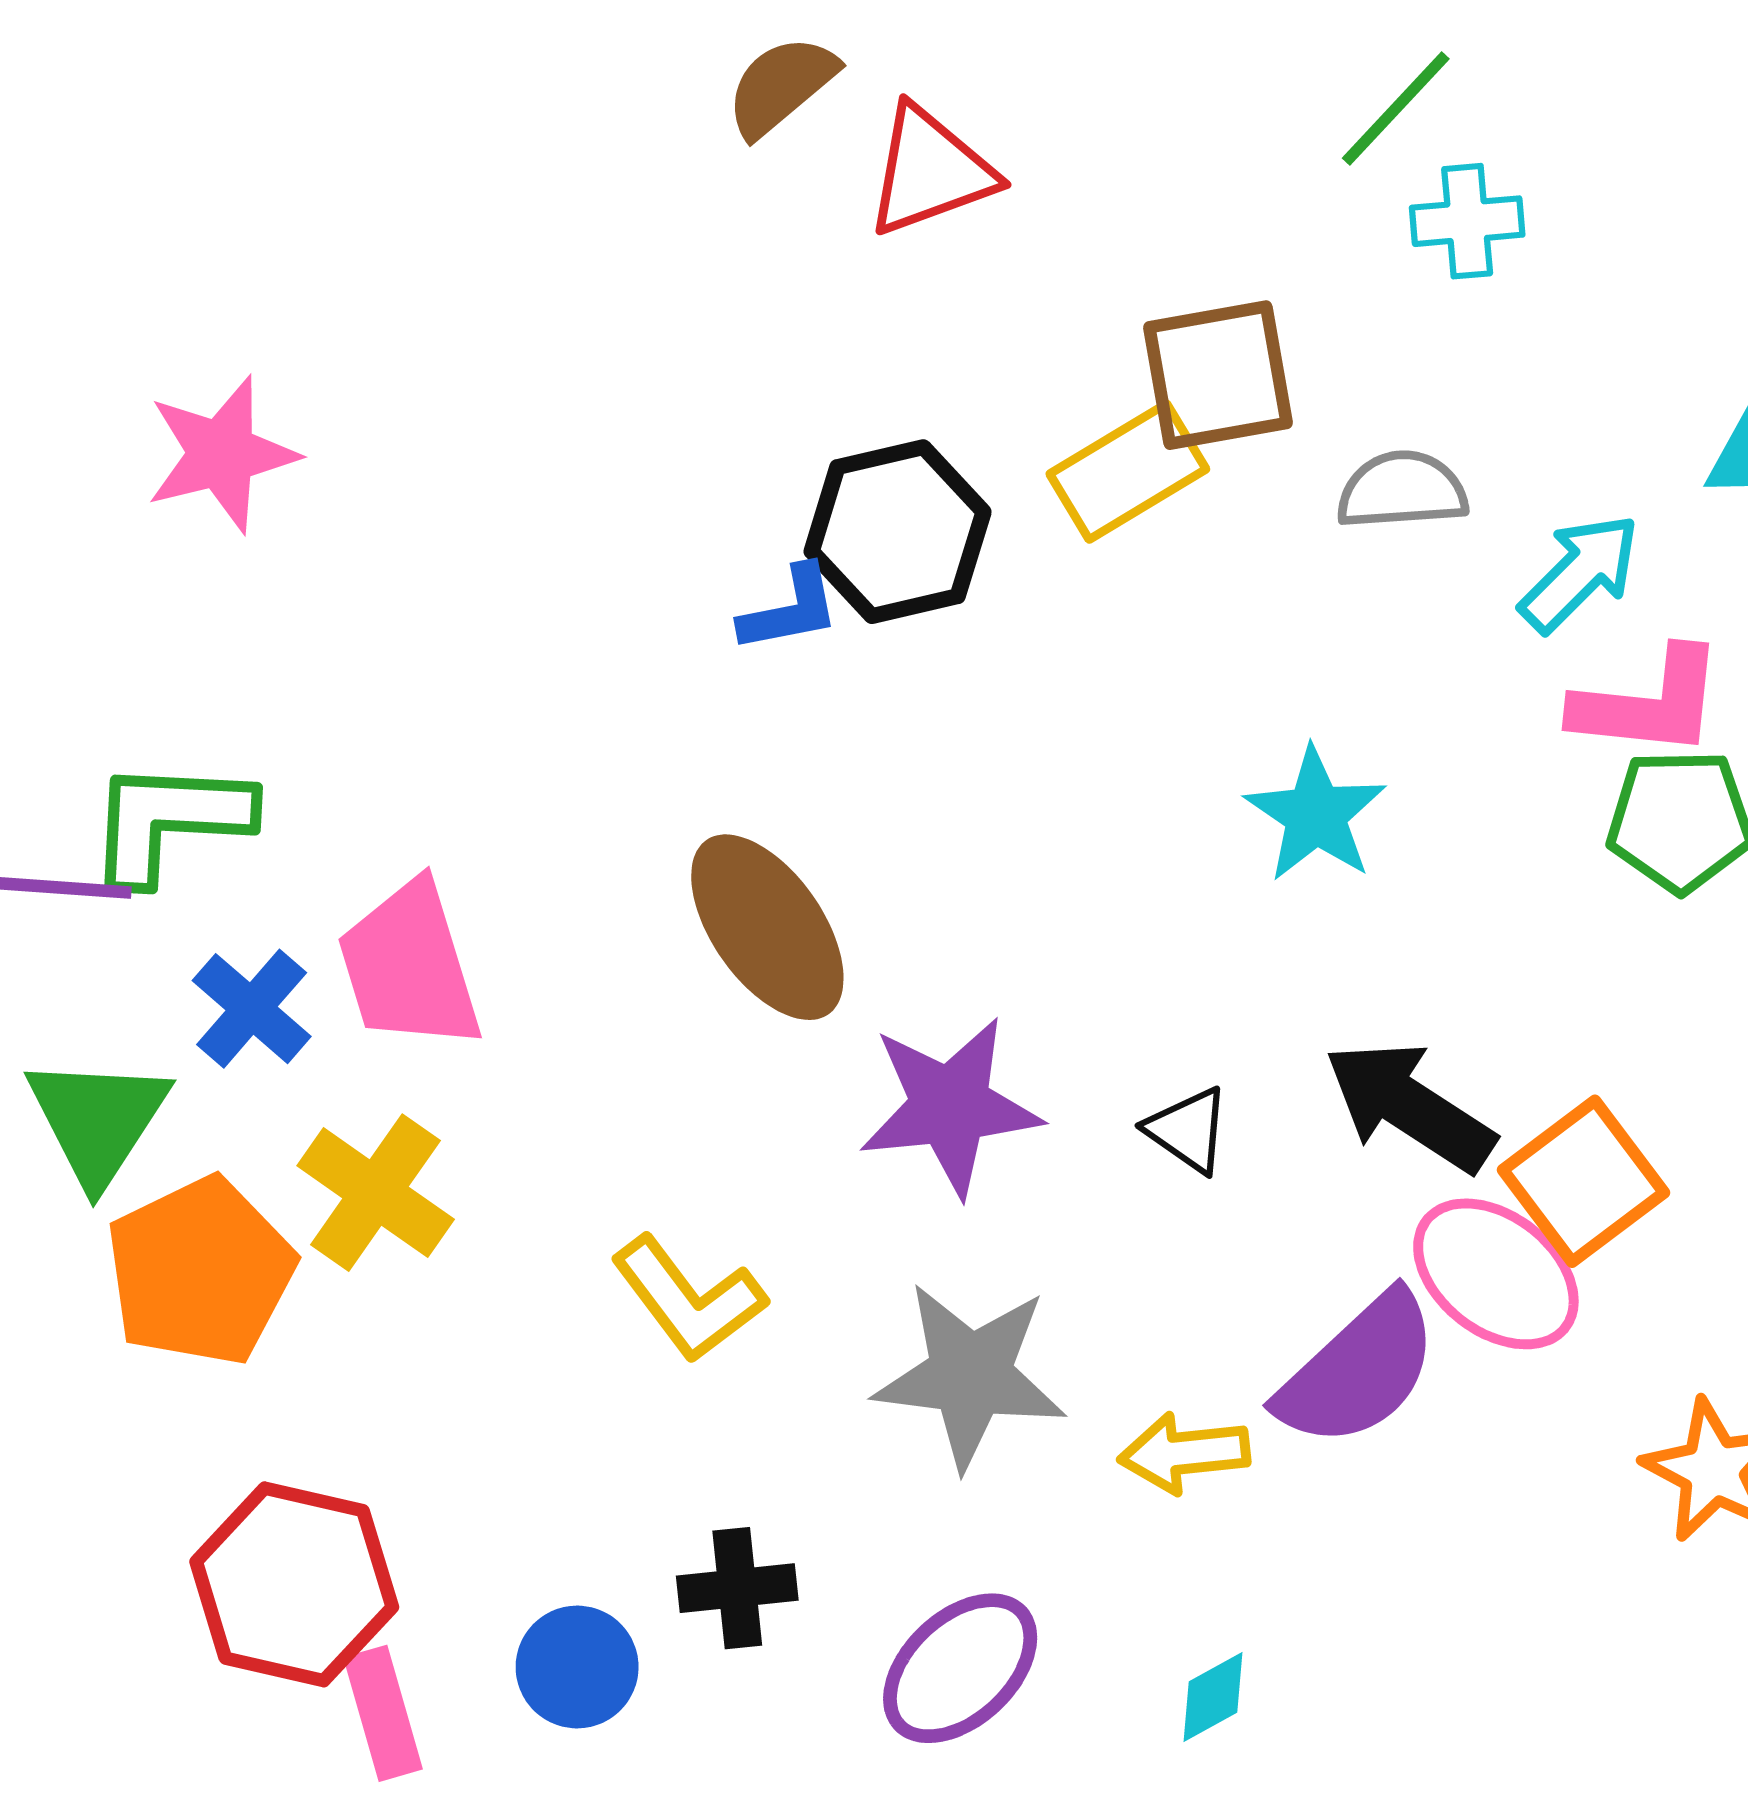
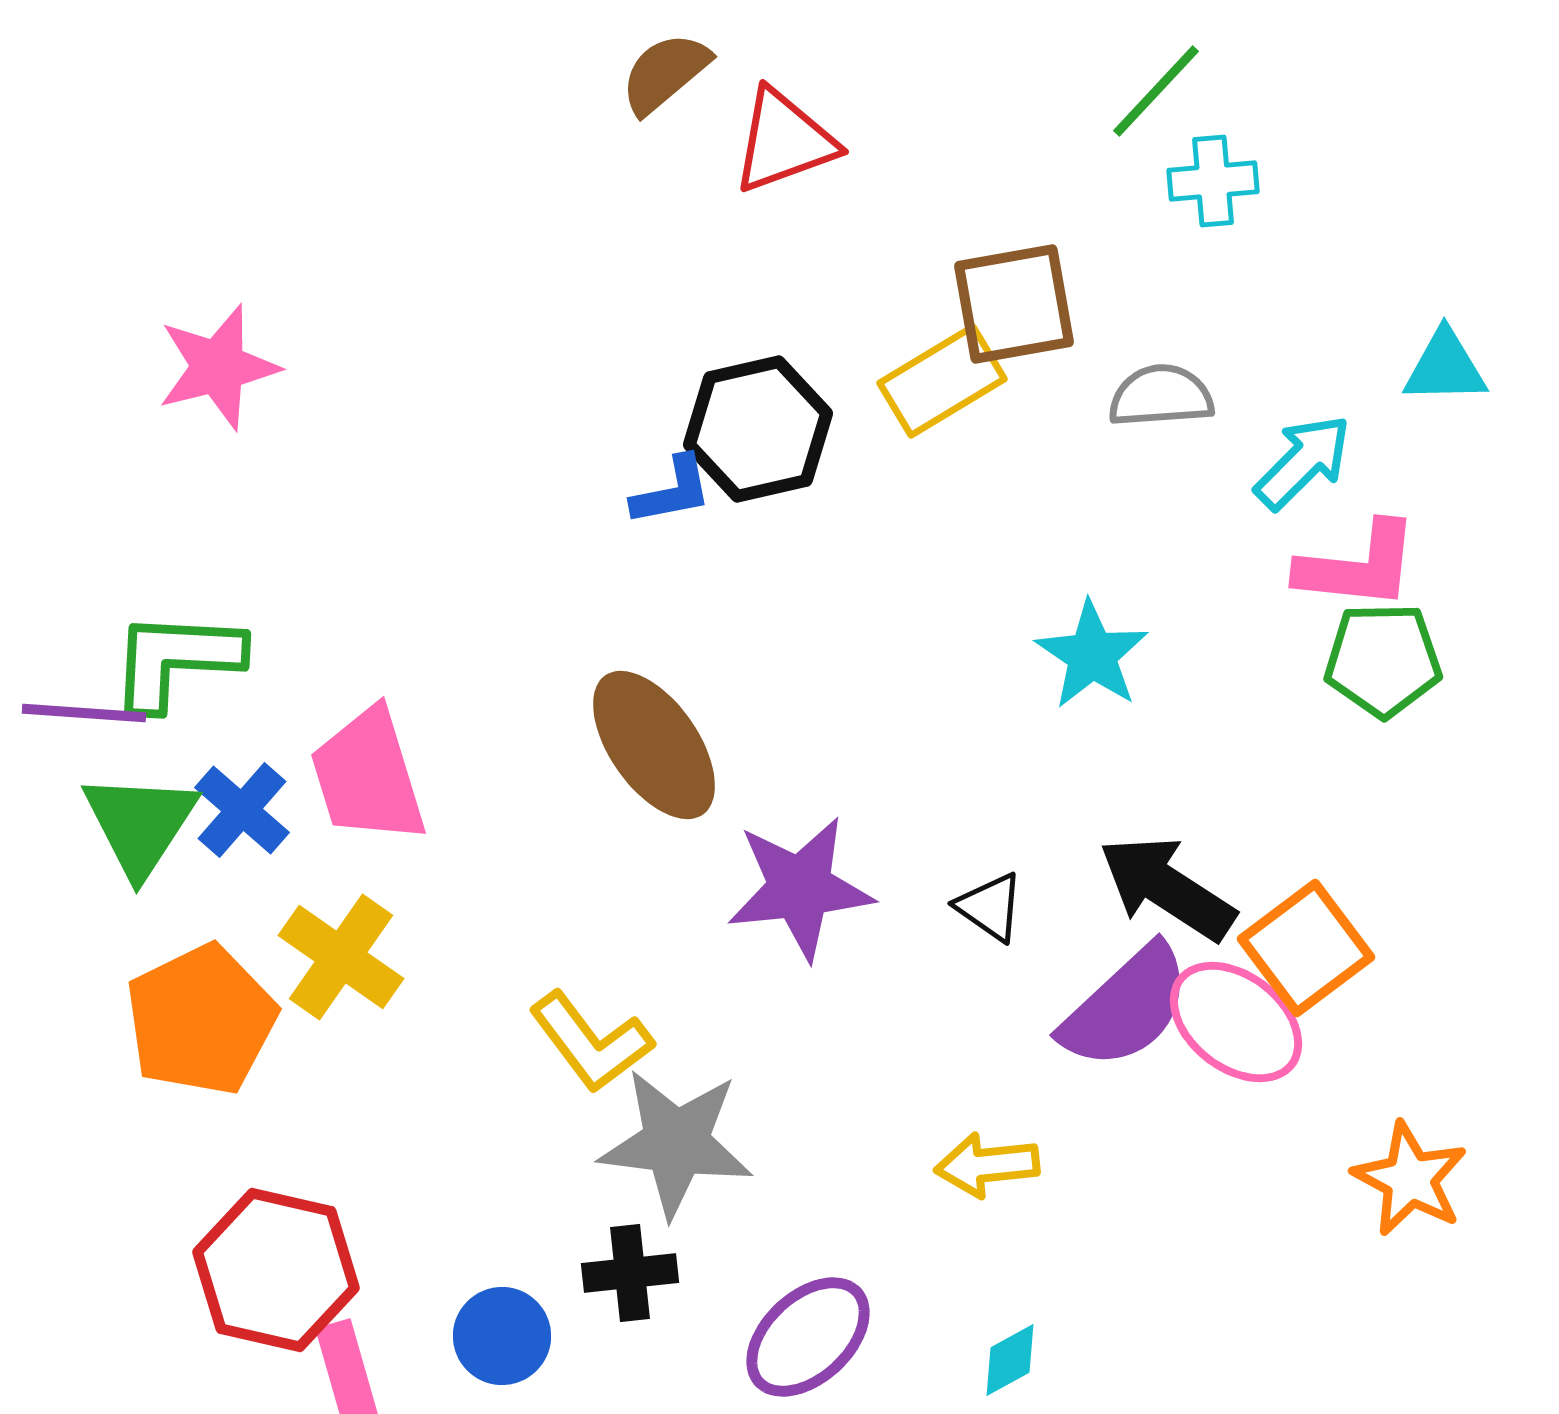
green triangle: (98, 1120) -> (140, 824), moved
purple semicircle: (1358, 1370) -> (1126, 1007), moved
gray star: (970, 1375) -> (676, 1143), moved

